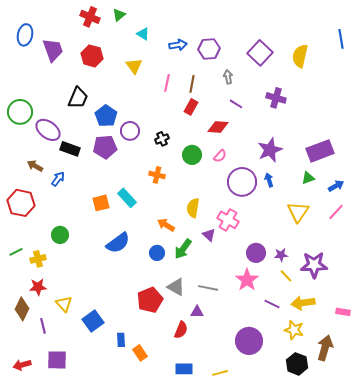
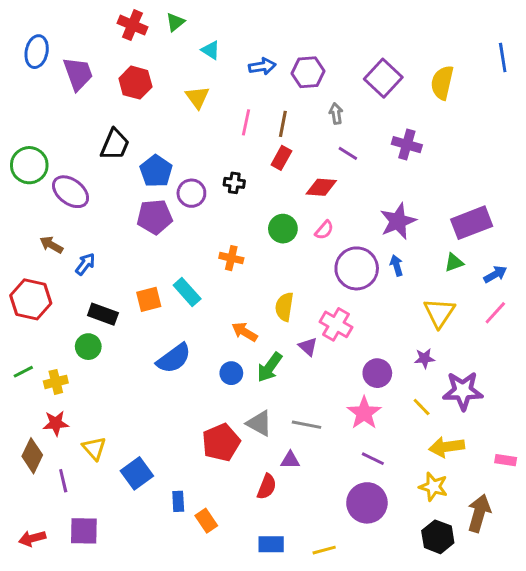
black cross: (162, 139) -> (234, 183), moved, turned 32
black rectangle: (70, 149) -> (103, 314), moved
purple star: (281, 255) -> (424, 358), moved
purple line: (272, 304) -> (373, 459), moved

